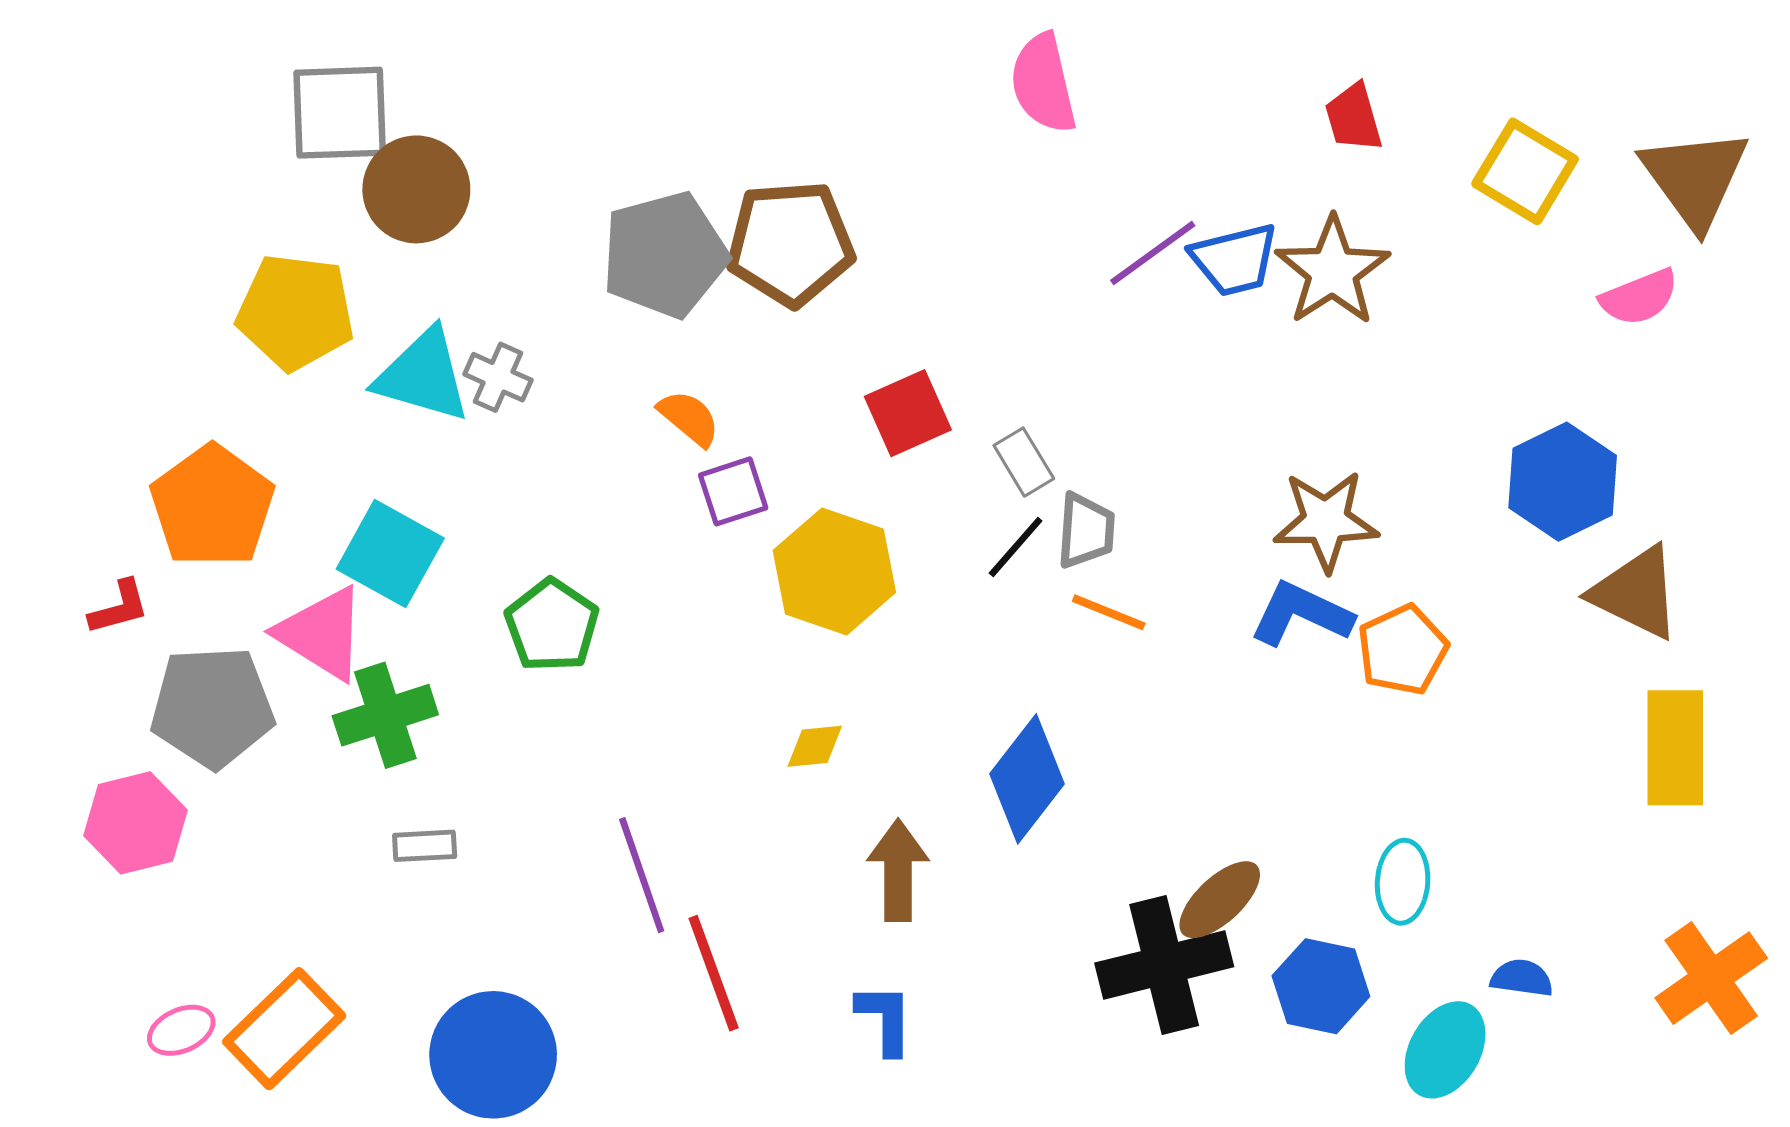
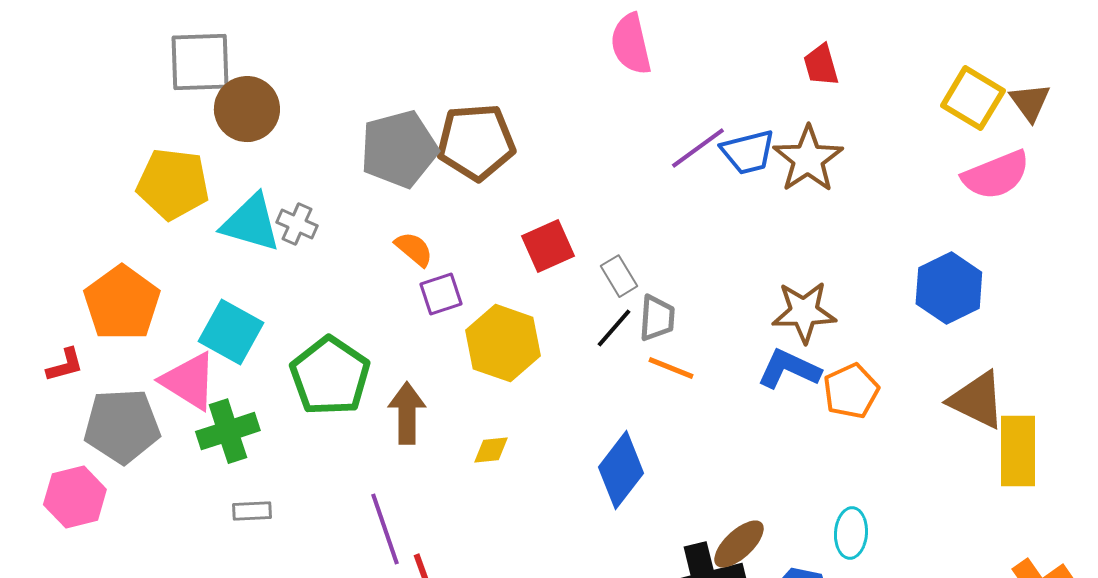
yellow square: (1525, 171) -> (973, 98), moved
brown triangle: (1695, 178) -> (1030, 102), size x0.6
pink semicircle: (1639, 297) -> (996, 175), size x1.4
brown triangle: (1636, 593) -> (977, 400), moved
green pentagon: (552, 625) -> (330, 376), size x1.4
brown arrow: (898, 870) -> (407, 413), moved

